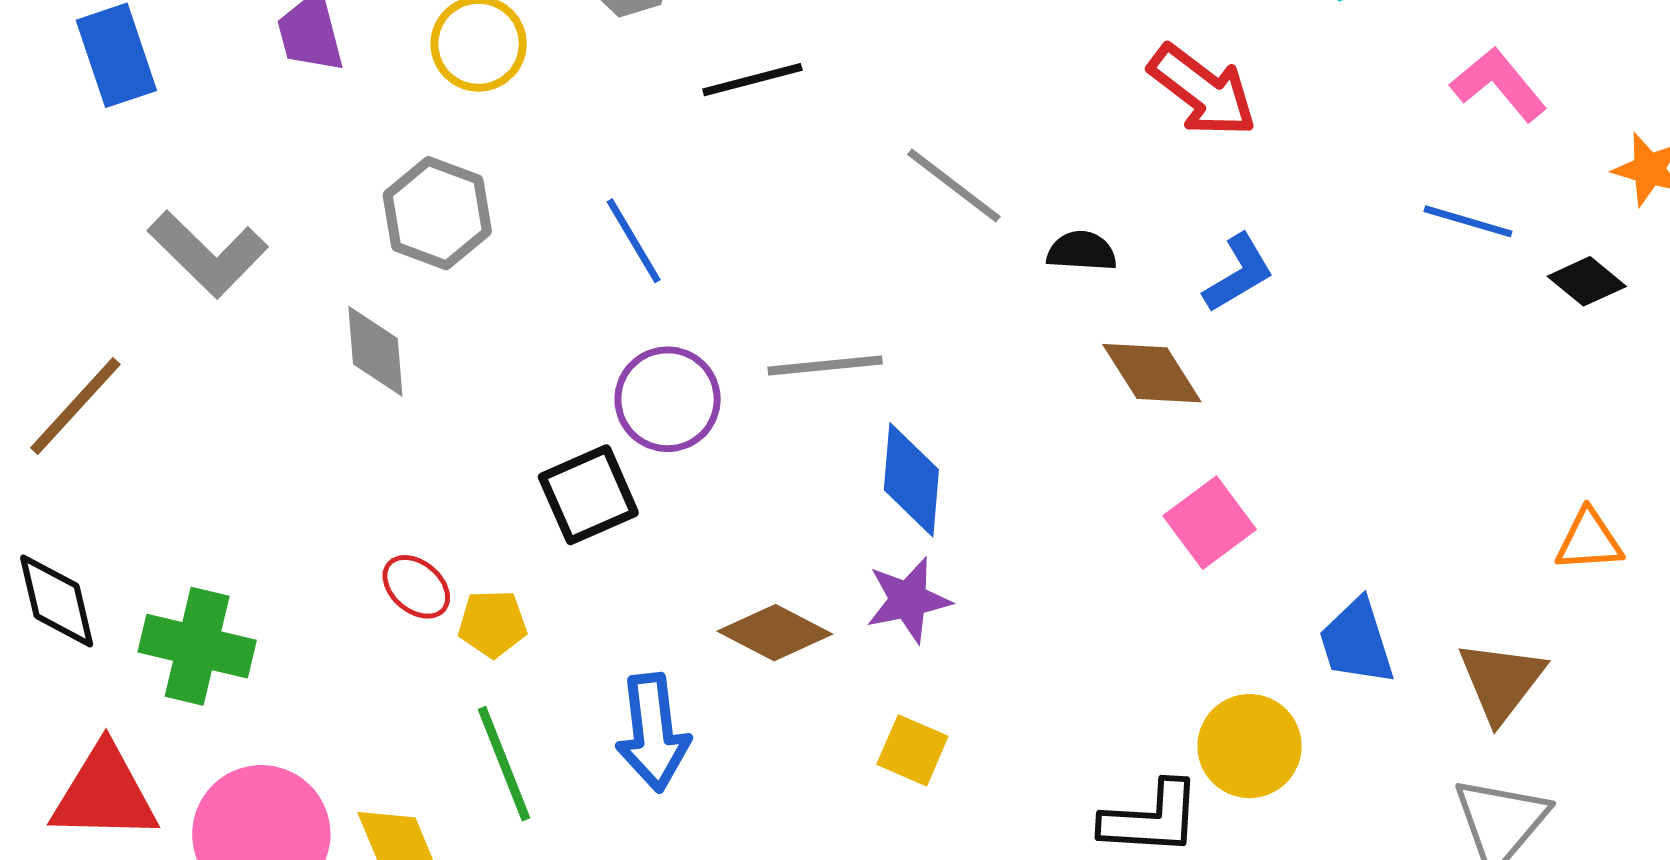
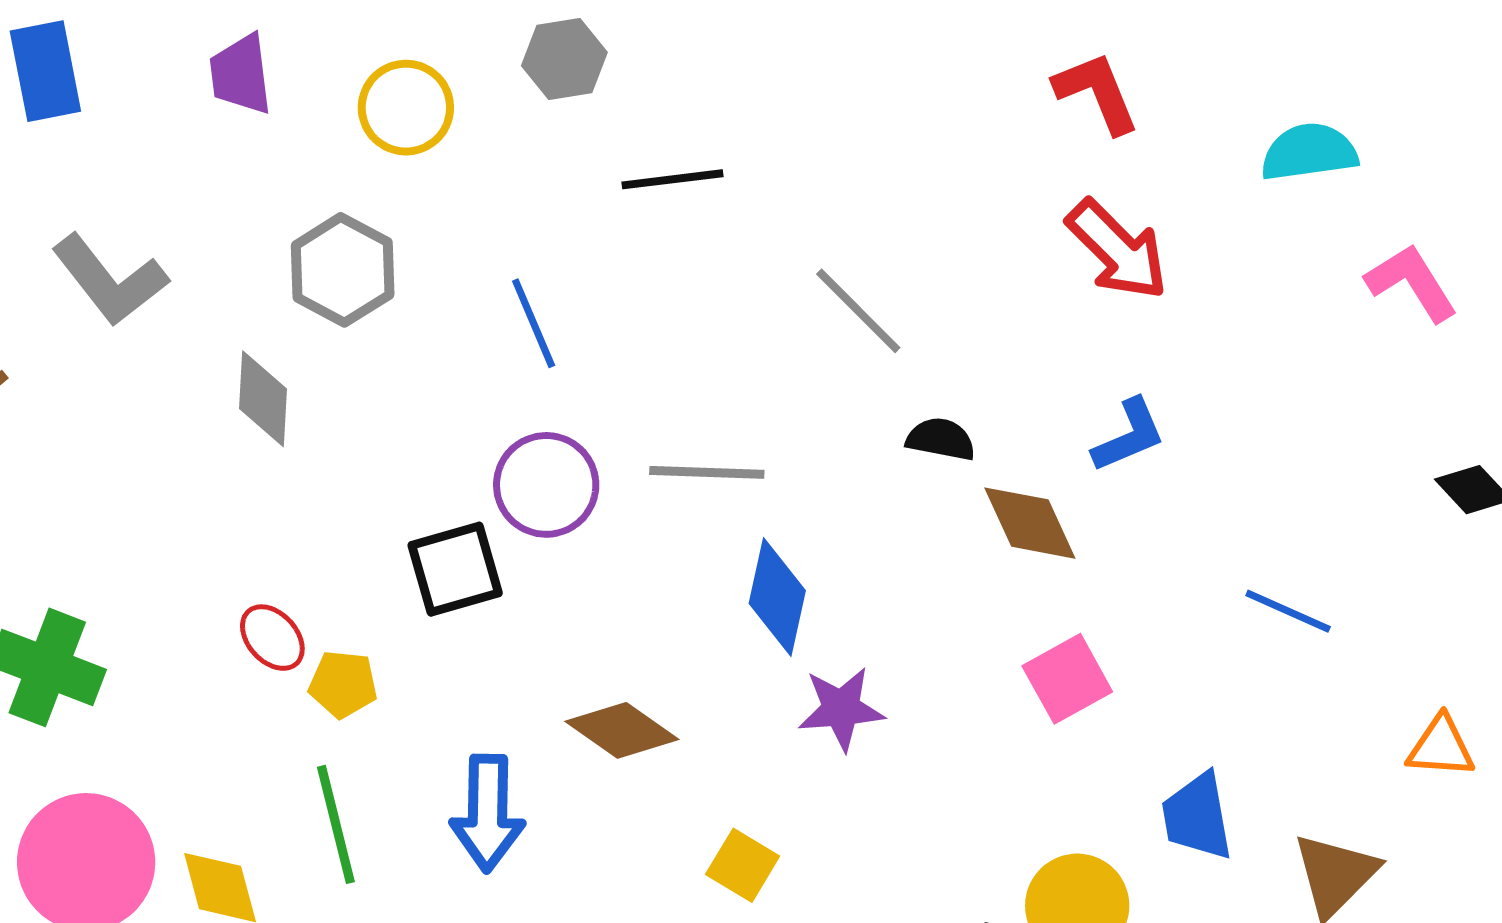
blue line: (1468, 221) -> (1288, 611), moved
black semicircle: (1082, 251) -> (941, 439), moved
purple star: (908, 600) -> (841, 709), moved

